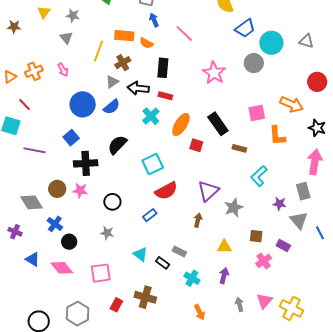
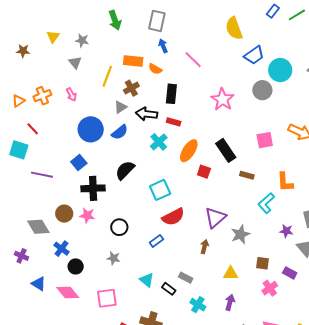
orange L-shape: (277, 136) -> (285, 182), moved

